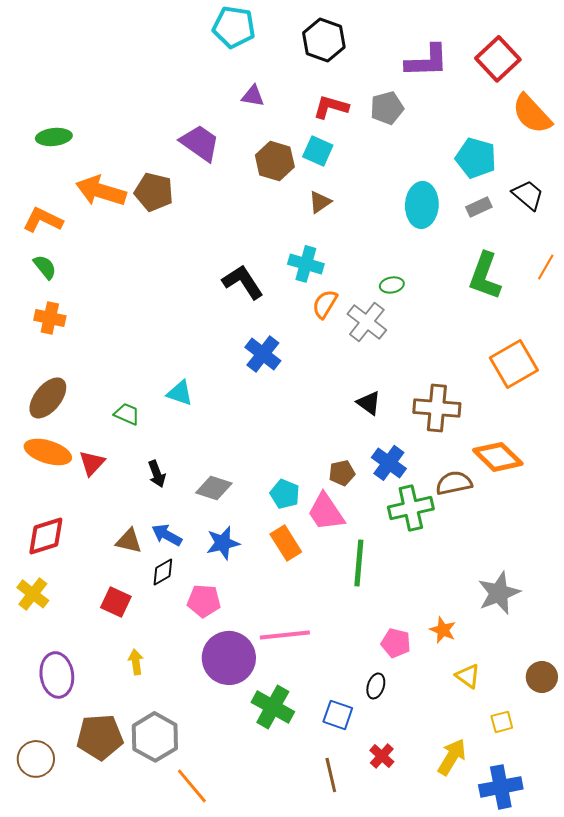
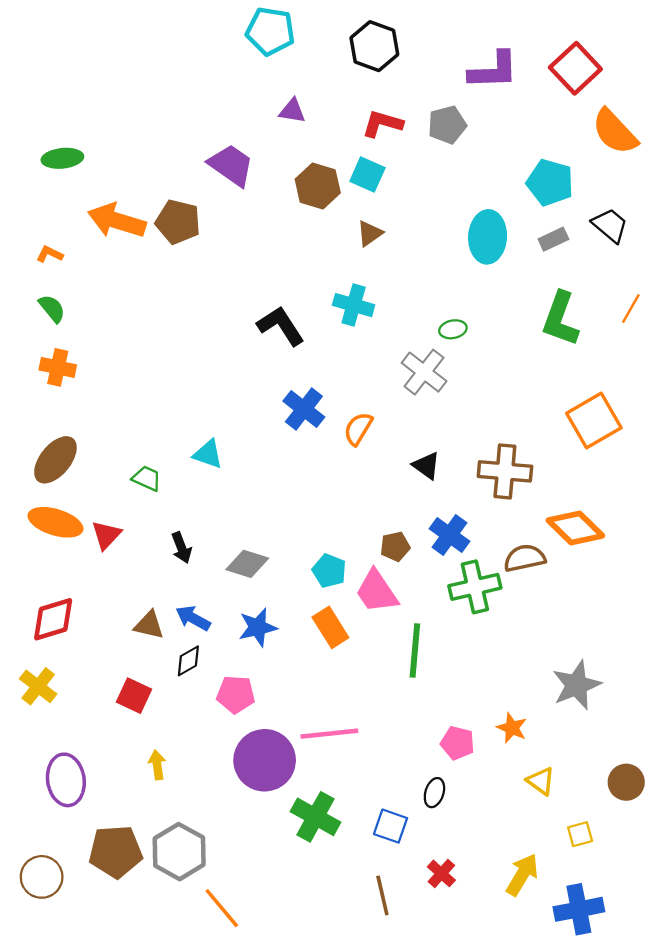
orange L-shape: (43, 220) -> (50, 254), size x0.6
orange semicircle: (325, 304) -> (358, 429), moved

